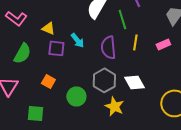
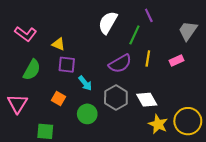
green line: (122, 19) -> (134, 35), turned 42
cyan arrow: (77, 40) -> (85, 83), moved
purple semicircle: (108, 47) -> (120, 64), turned -115
yellow star: (114, 106) -> (158, 124), moved

